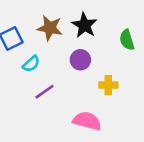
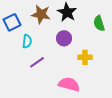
cyan semicircle: (31, 64) -> (27, 41), turned -40

